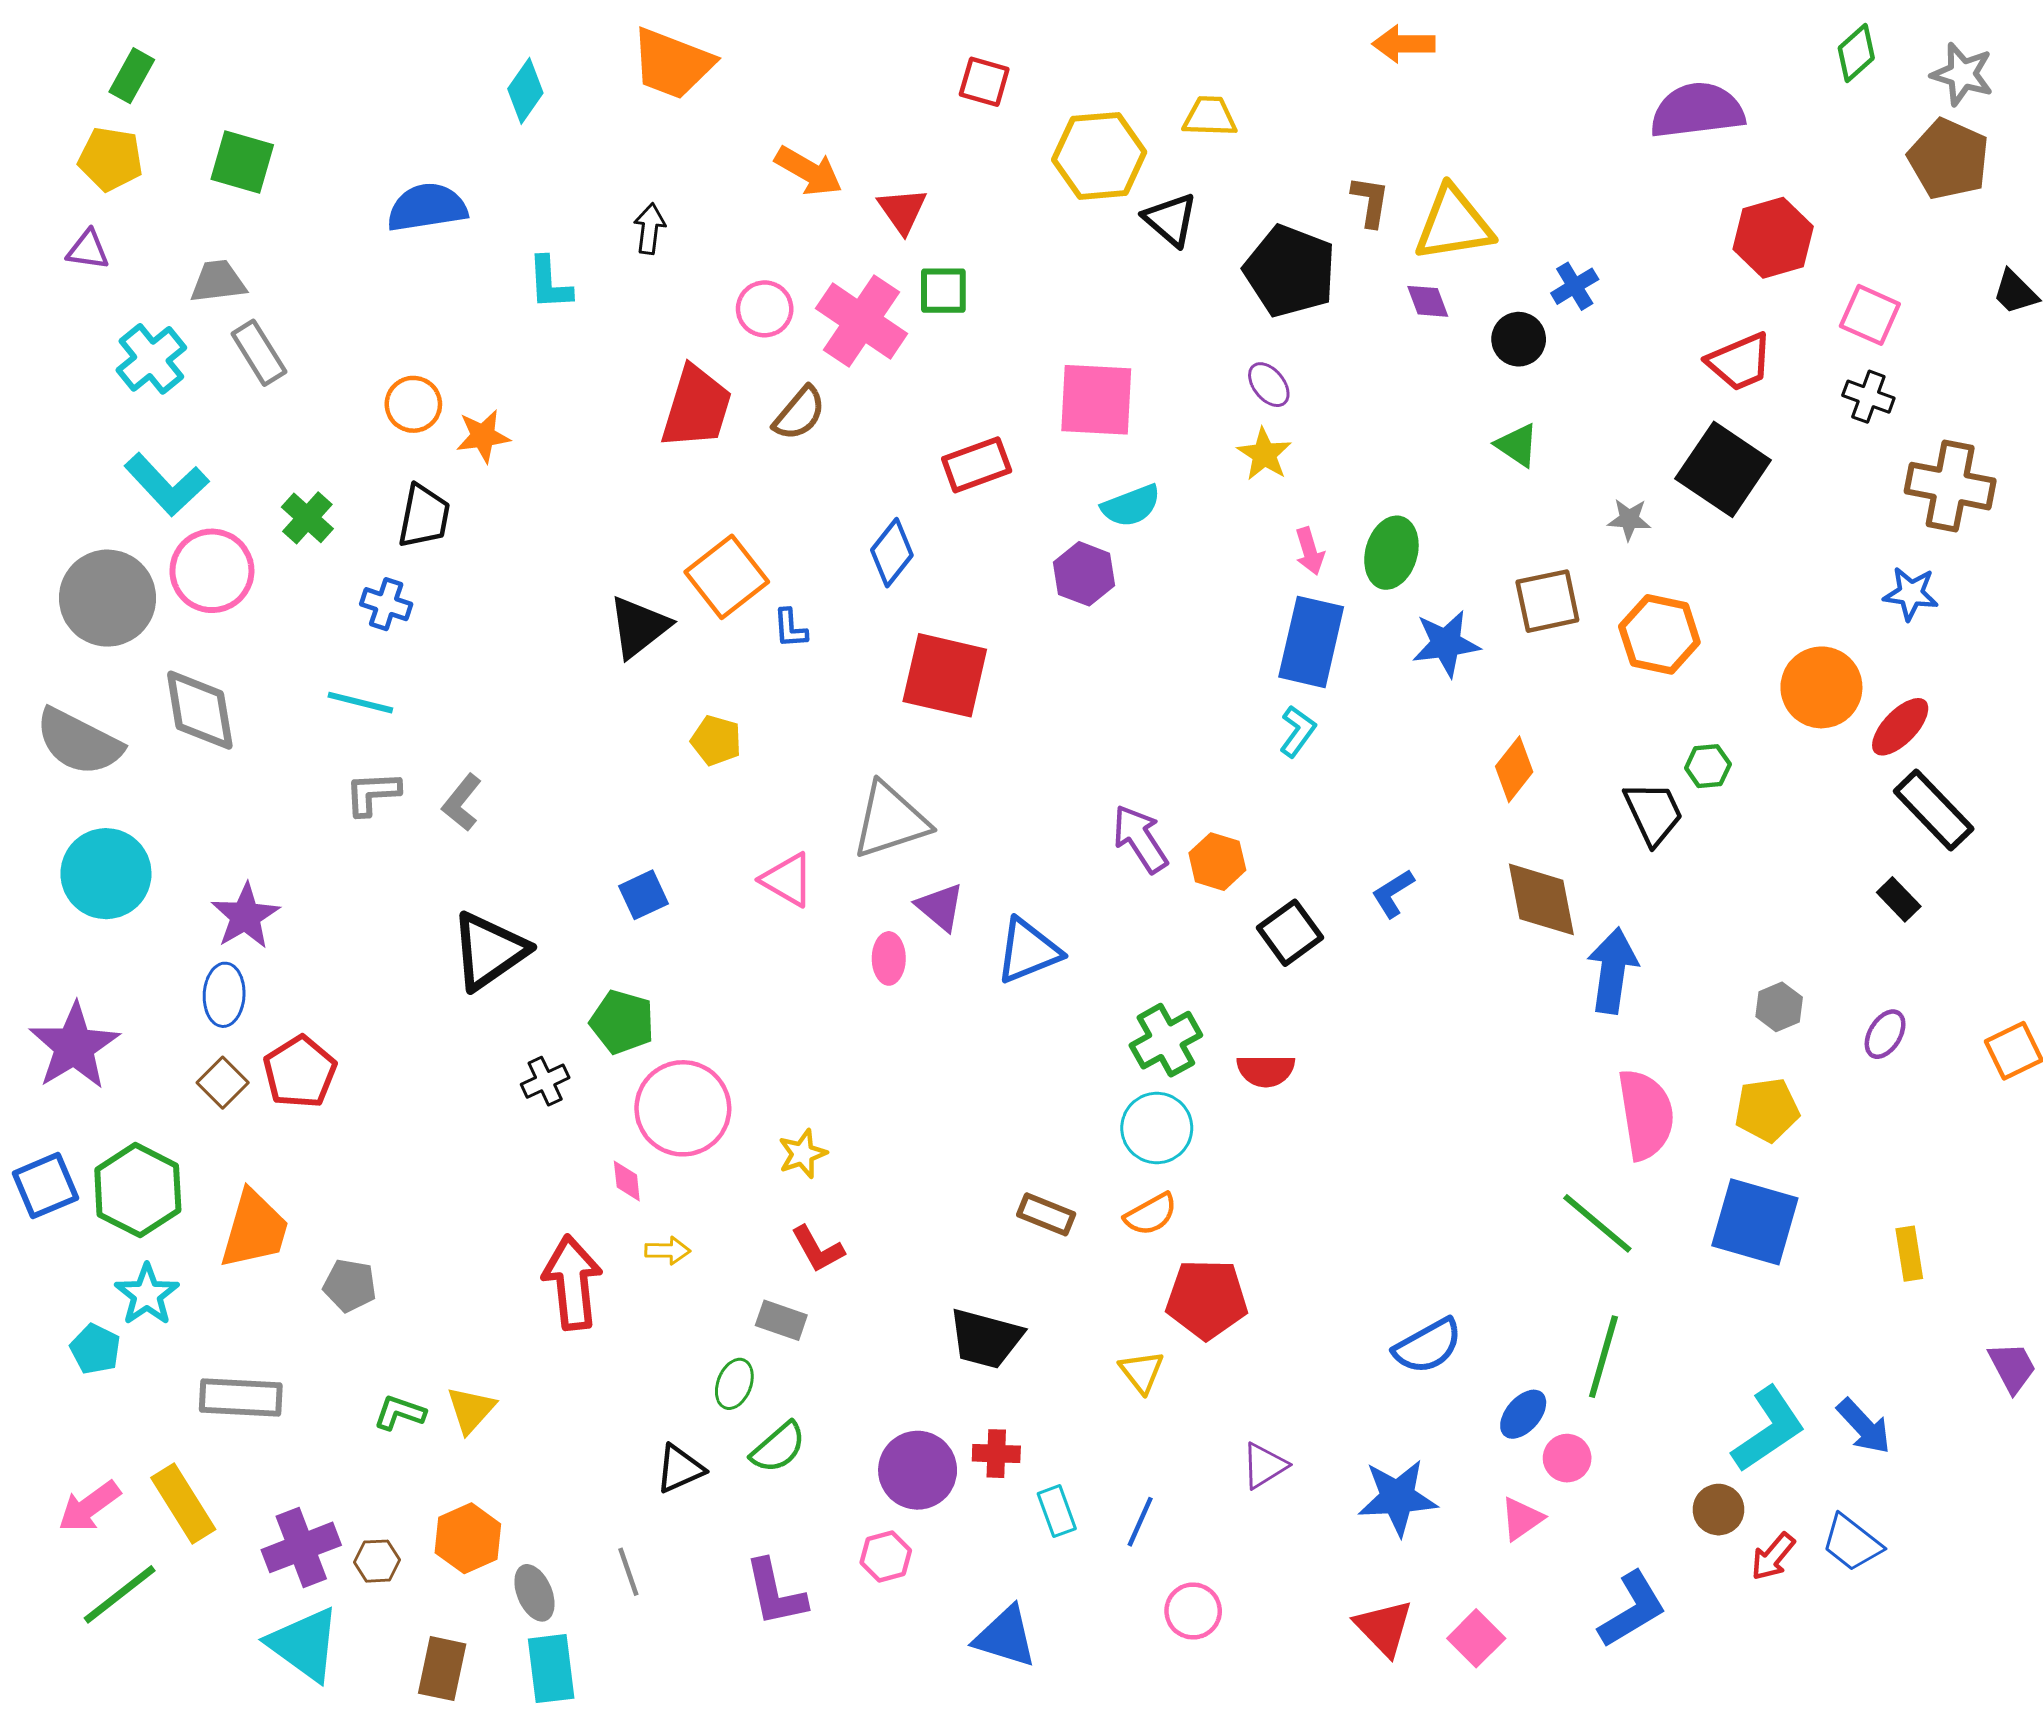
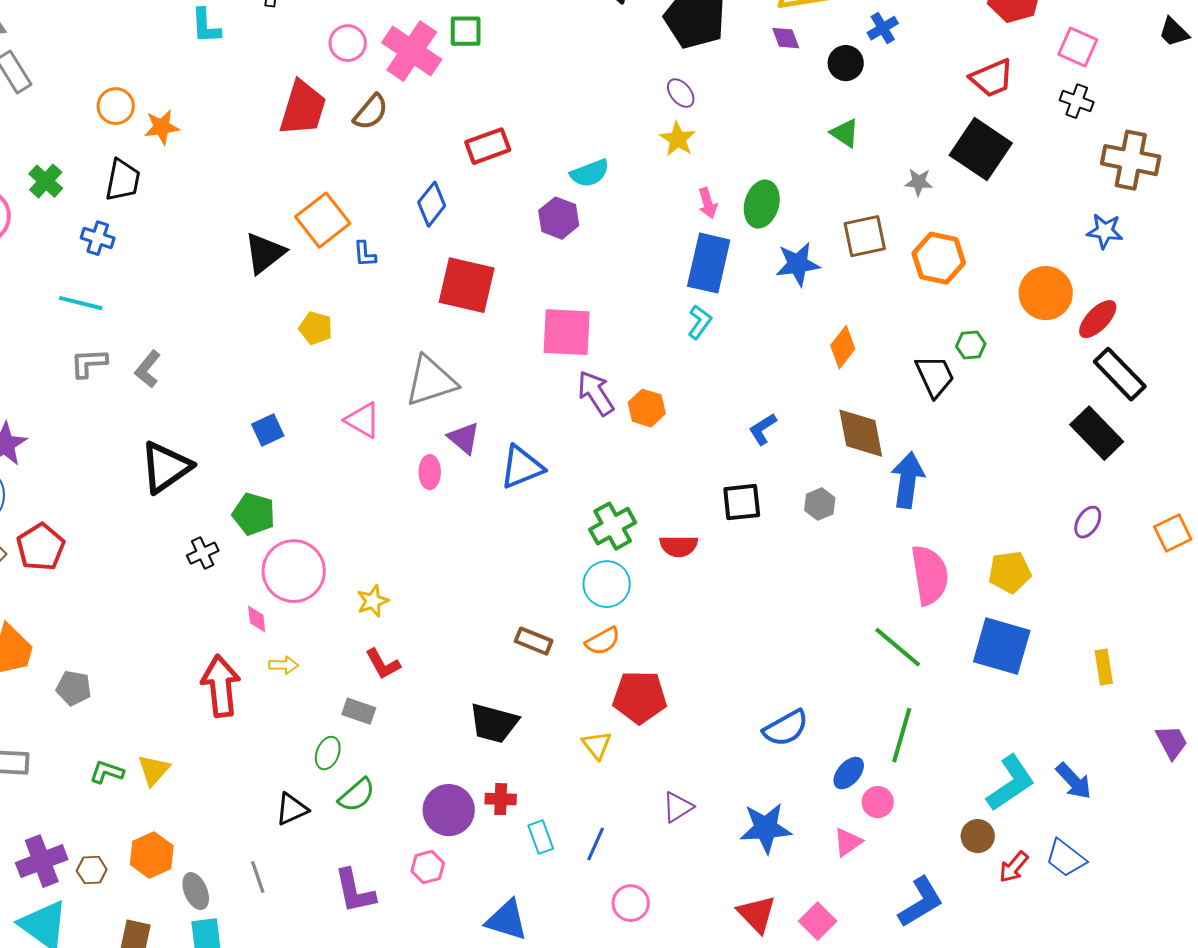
pink square: (1096, 400) -> (567, 332), moved
black rectangle: (1899, 899) -> (1097, 433), size x1.8
black square: (1290, 933) -> (742, 502), moved, turned 30
gray hexagon: (1779, 1007) -> (820, 504), moved

